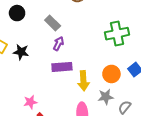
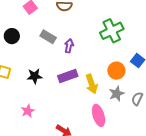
purple arrow: (59, 44) -> (69, 46), moved
black star: (21, 52) -> (35, 76), moved
pink star: (30, 102) -> (28, 111), moved

